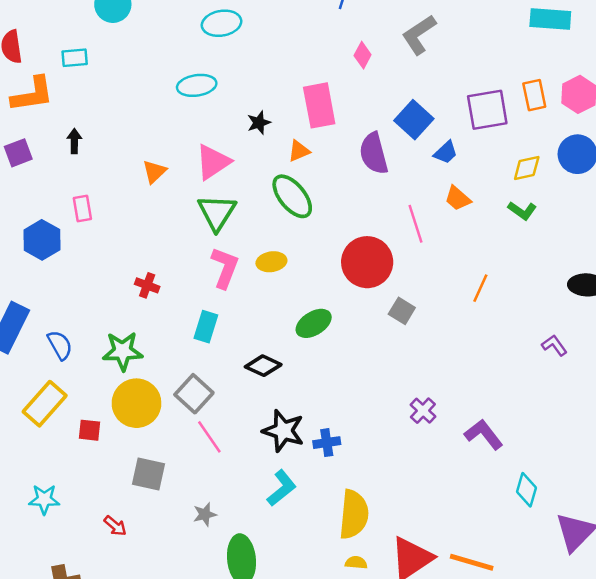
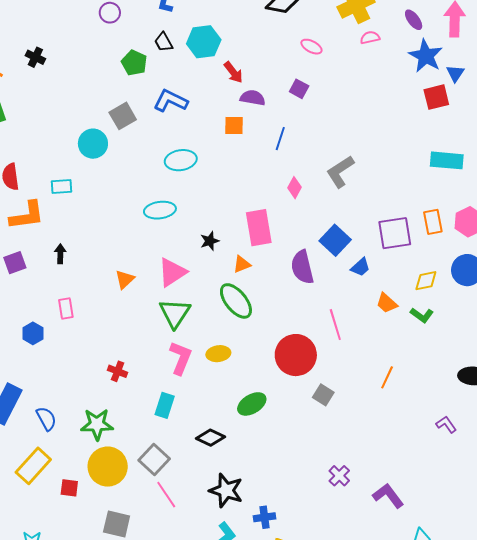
orange trapezoid: (458, 198) -> (387, 303), moved
blue hexagon: (42, 240) -> (33, 333), size x0.7
blue cross: (327, 443) -> (265, 517), moved

